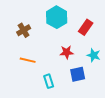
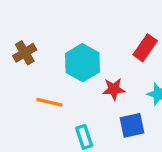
cyan hexagon: (57, 17) -> (82, 63), moved
brown cross: (24, 30) -> (25, 53), moved

